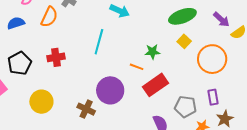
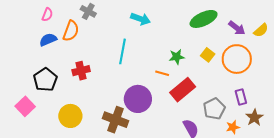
purple arrow: (221, 20) -> (237, 28), moved
blue semicircle: (16, 23) -> (48, 40), moved
yellow square: (184, 41) -> (208, 55), moved
gray pentagon: (185, 107) -> (214, 109), turned -30
brown cross: (86, 109) -> (116, 120), size x1.4

